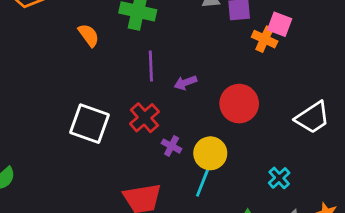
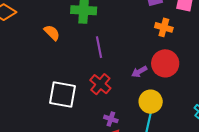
orange cross: (265, 39) -> (164, 27), moved
purple arrow: (185, 83) -> (139, 72), moved
purple cross: (172, 146) -> (111, 119), moved

